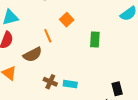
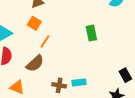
orange square: (67, 20) -> (34, 23), moved
orange line: (48, 36) -> (45, 41), turned 72

